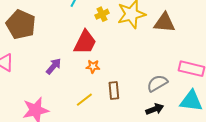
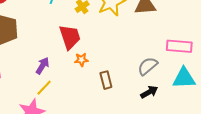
red trapezoid: (85, 42) -> (70, 37), turned -36
yellow line: (84, 100) -> (44, 88), moved

